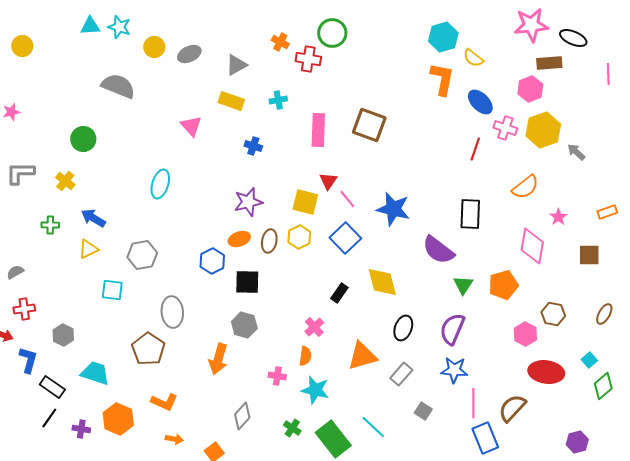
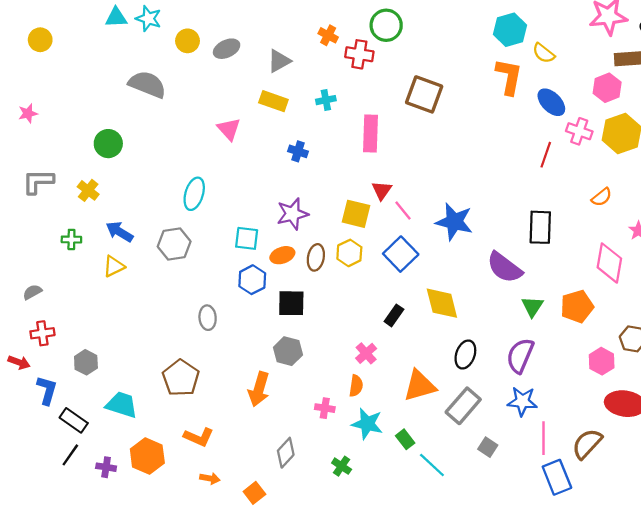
brown square: (369, 125) -> (424, 94), moved
orange semicircle: (525, 187) -> (602, 197), size x0.7
gray hexagon: (142, 255) -> (174, 244), moved
cyan square: (112, 290) -> (247, 238), moved
gray ellipse: (172, 312) -> (208, 318), moved, size x0.7
gray rectangle: (401, 374) -> (463, 406), size x1.4
green rectangle: (333, 439) -> (405, 439), moved, size x0.5

